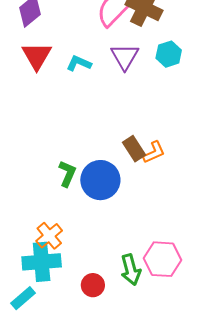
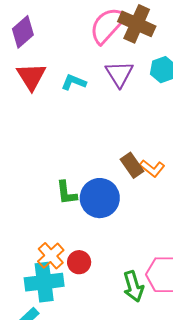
orange L-shape: (154, 152) -> (152, 168), turned 65
green L-shape: (67, 174) -> (66, 193), turned 152
red circle: (93, 285) -> (79, 262), moved

